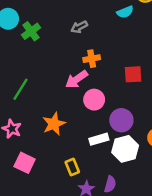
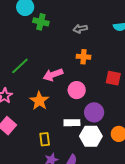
green cross: (31, 31) -> (41, 22), turned 35
pink arrow: (77, 79) -> (53, 75), moved
orange star: (54, 124) -> (39, 101), turned -30

